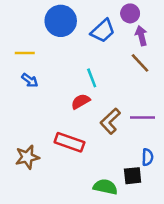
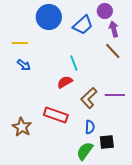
brown star: (27, 157) -> (22, 127), turned -30
blue semicircle: (147, 157) -> (90, 127), moved
green semicircle: (105, 187) -> (85, 151), turned -66

